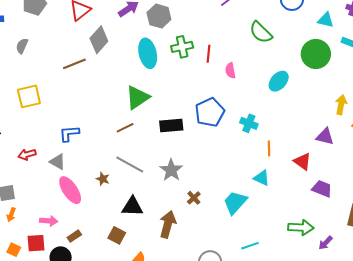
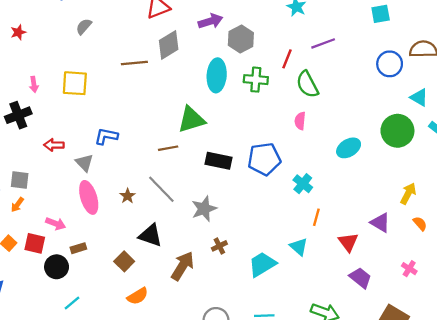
green semicircle: (261, 32) -> (307, 84), moved
red line: (208, 54) -> (287, 59), moved

